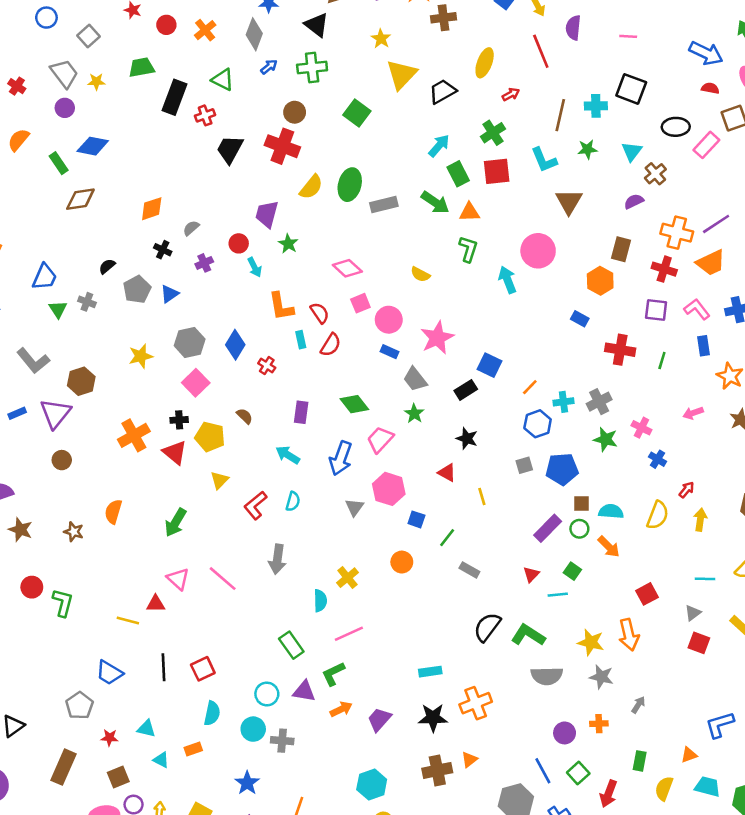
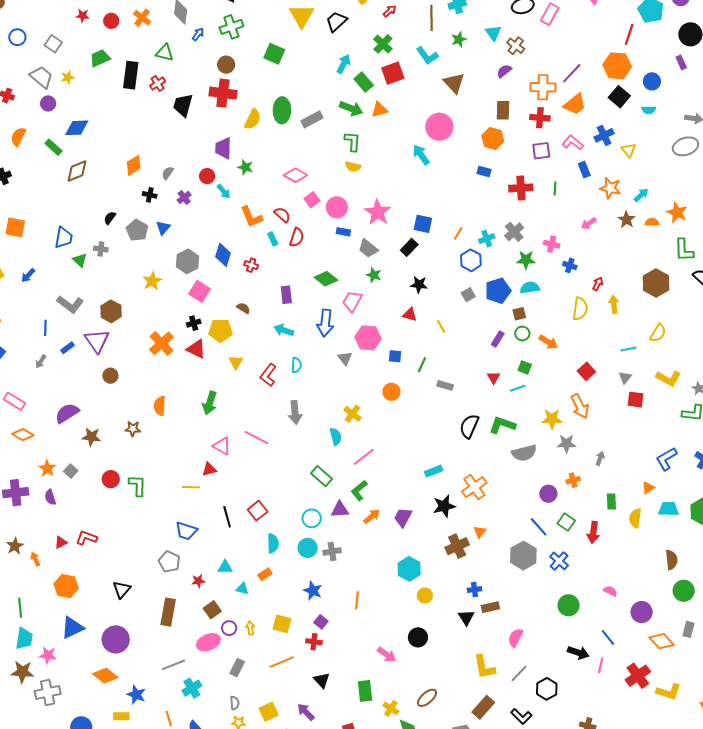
green L-shape: (468, 249) -> (352, 141), moved
cyan semicircle: (611, 511) -> (530, 288), moved
purple rectangle: (548, 528) -> (498, 339), size x0.7

